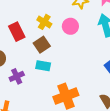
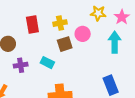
yellow cross: (44, 22) -> (60, 23), turned 32
brown square: (42, 45) -> (65, 44), moved

